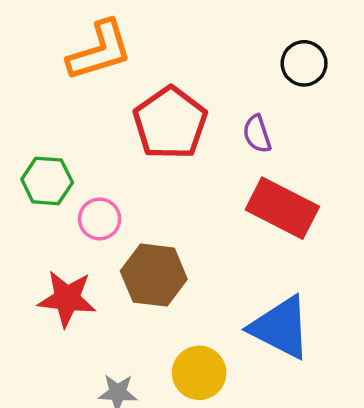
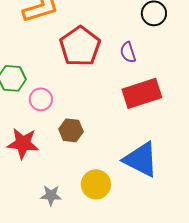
red rectangle: (282, 208) -> (142, 93), turned -45
brown hexagon: (154, 275) -> (71, 130), size x0.7

